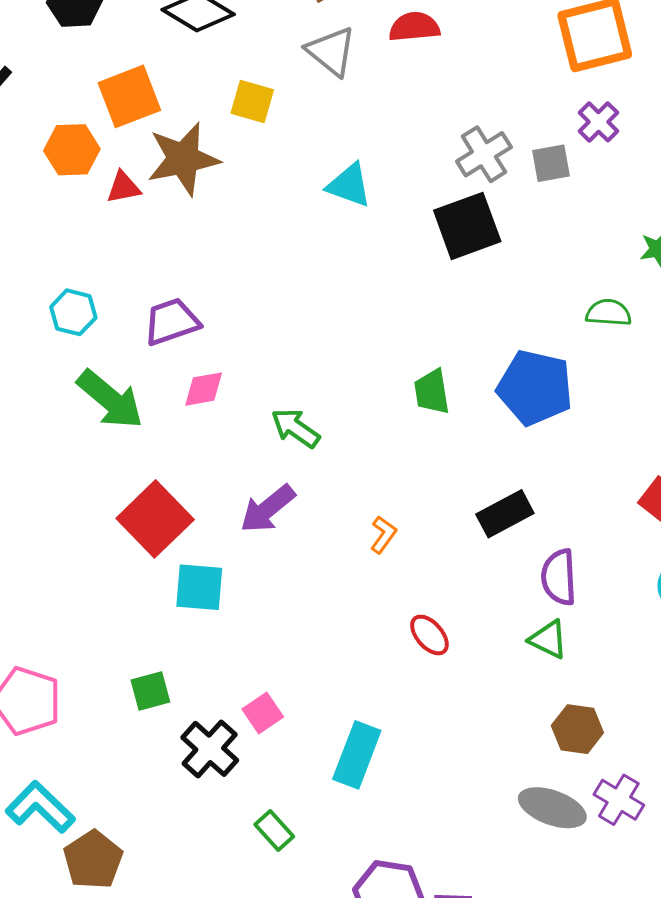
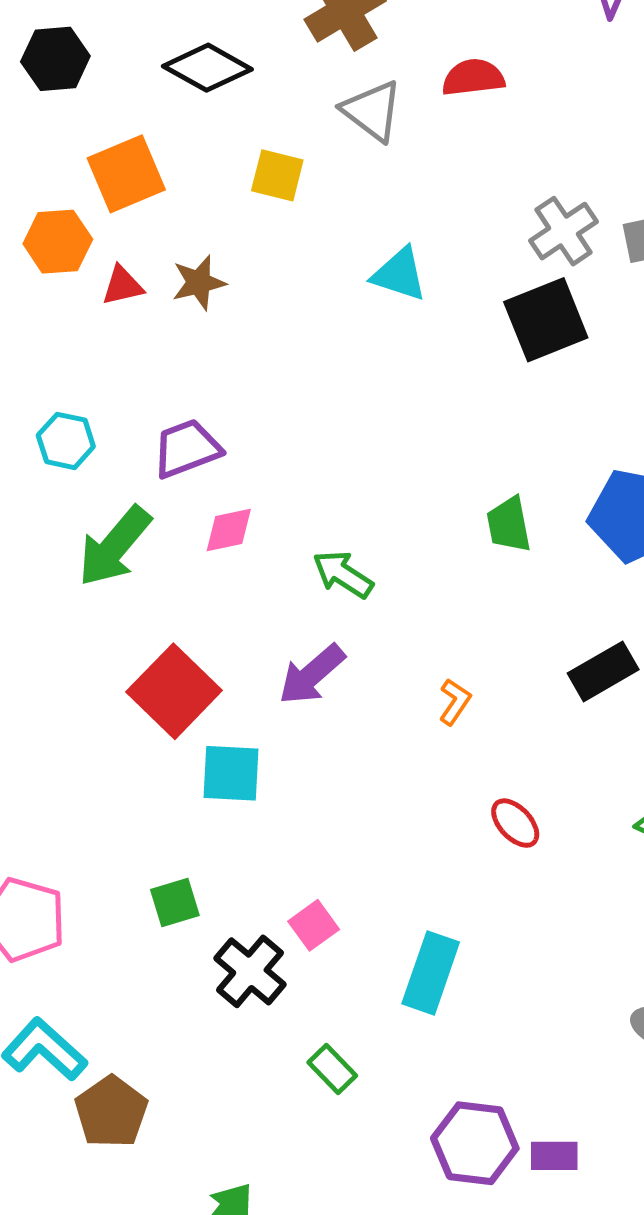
brown star: (183, 159) -> (199, 283), moved, size x0.6
green arrow: (110, 399) -> (114, 546), turned 92

